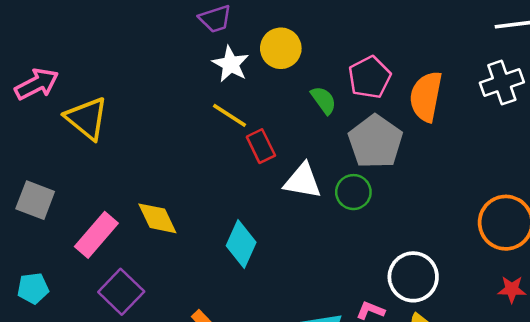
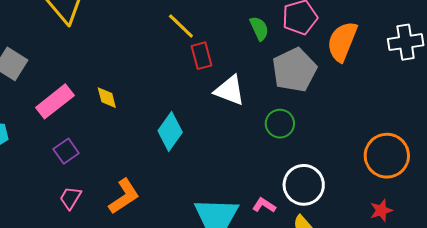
green circle: (353, 192) -> (280, 124), moved
yellow diamond: (157, 218) -> (107, 98), size x0.7
red star: (512, 289) -> (381, 210), turned -30
purple square: (121, 292) -> (66, 151), size x0.7

